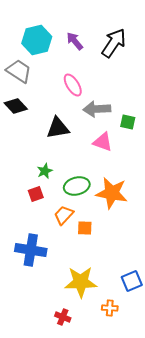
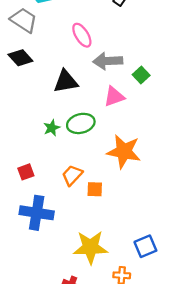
green square: (128, 122) -> (141, 75), turned 35
pink triangle: (103, 142) -> (114, 97), turned -40
green ellipse: (77, 186) -> (81, 123), moved
red square: (36, 194) -> (26, 172), moved

